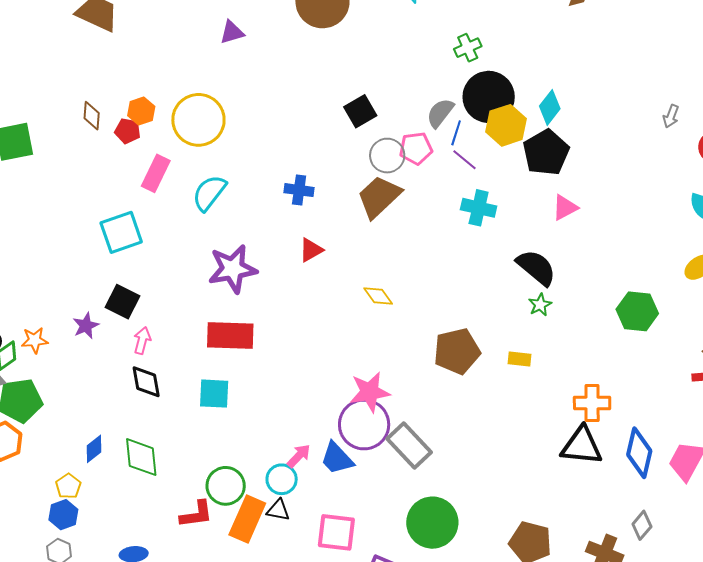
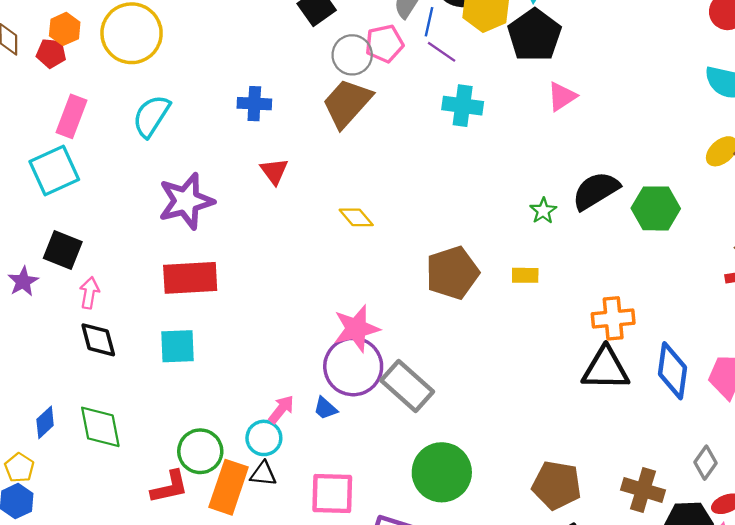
pink rectangle: (156, 173) -> (71, 116), moved
red triangle: (311, 250) -> (274, 171), turned -32
black semicircle: (536, 268) -> (596, 191), moved, turned -66
blue trapezoid: (337, 458) -> (325, 408), size x0.6
gray diamond: (642, 525) -> (705, 463), moved

